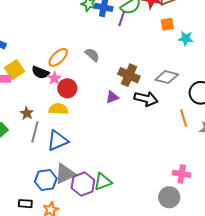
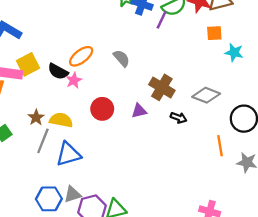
red circle: (67, 88) -> (102, 109), moved
black arrow: (146, 99) -> (179, 118), size x0.6
yellow semicircle: (58, 109) -> (61, 120), moved
gray triangle: (65, 174) -> (72, 194), size x0.7

